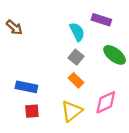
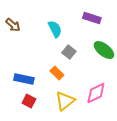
cyan semicircle: (77, 32) -> (55, 29), moved
orange rectangle: (76, 80) -> (57, 73), moved
red square: (32, 111) -> (29, 101), turned 32

